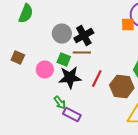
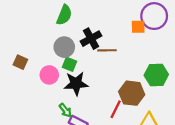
green semicircle: (26, 14) -> (64, 15), moved
gray circle: (62, 34) -> (64, 47), moved
brown line: (82, 53) -> (107, 50), moved
red line: (97, 79) -> (116, 109), moved

